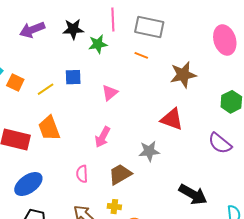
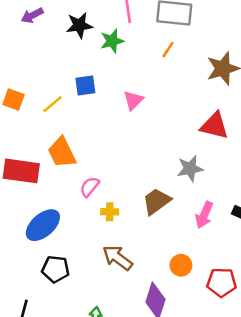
purple arrow: (32, 30) -> (32, 15), moved, size x0.7
orange line: (141, 55) -> (168, 50), turned -72
pink arrow: (103, 137) -> (204, 215), moved
pink semicircle: (82, 174) -> (90, 187), moved, turned 48
yellow cross: (114, 207) -> (110, 212), moved

